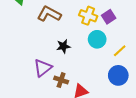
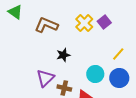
yellow cross: (88, 16) -> (84, 23), turned 30
cyan circle: (97, 39) -> (95, 74), moved

